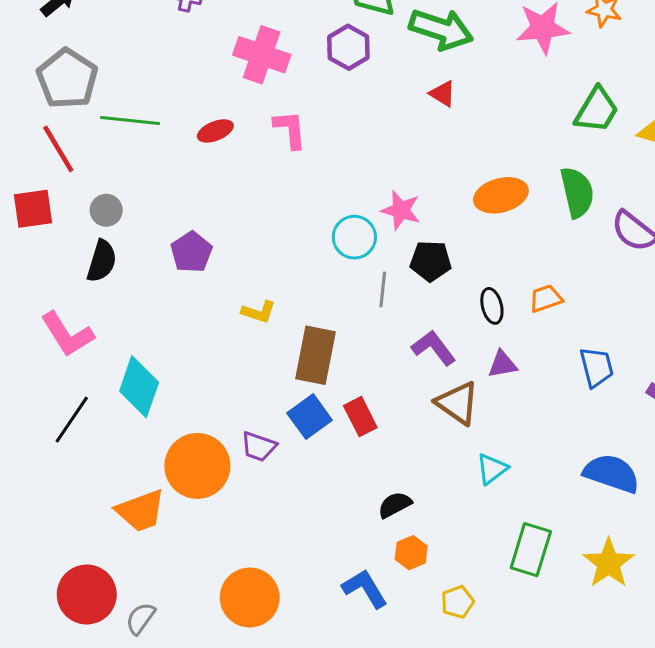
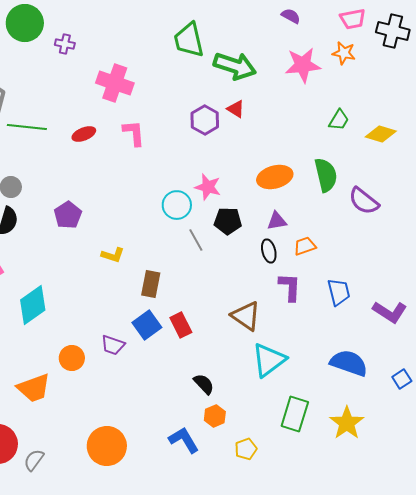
purple hexagon: (348, 47) -> (205, 120), moved
green trapezoid: (597, 110) -> (339, 120), size x0.7
gray line: (383, 289) -> (196, 240), turned -35
purple L-shape: (434, 348) -> (290, 287), moved, turned 40
brown rectangle: (315, 355) -> (151, 284), size x0.7
purple triangle: (502, 364) -> (277, 221), moved
cyan diamond: (139, 387) -> (33, 305), turned 36
orange circle: (197, 466) -> (72, 358), size x0.6
cyan triangle: (492, 469) -> (269, 360), size x1.6
black semicircle: (395, 505) -> (204, 384), turned 75

